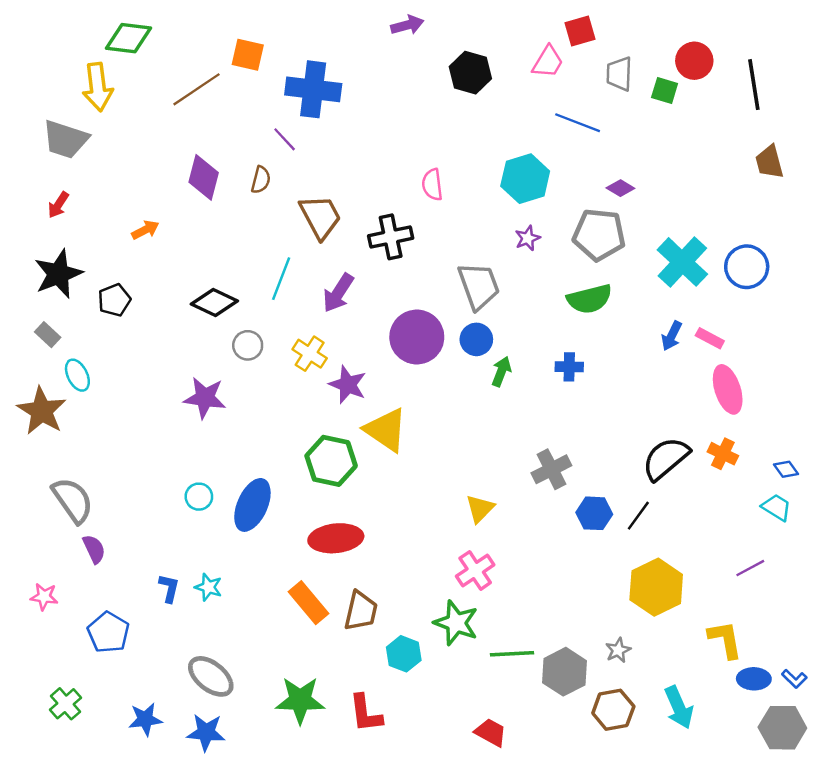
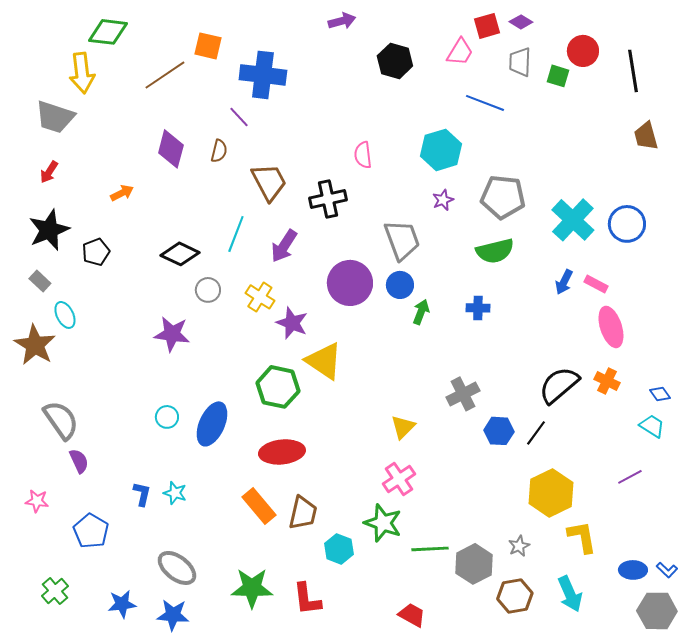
purple diamond: (620, 188) -> (521, 22), moved
yellow L-shape: (725, 640) -> (582, 537), moved

